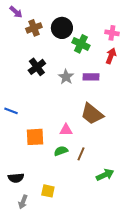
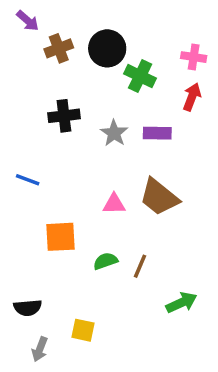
black cross: (37, 67) -> (64, 116), turned 30
blue line: (11, 111) -> (28, 180), moved
pink triangle: (66, 130) -> (114, 204), moved

